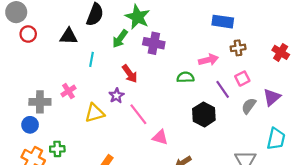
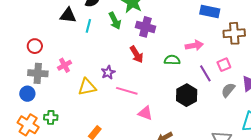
red circle: (28, 34) -> (35, 46), moved
green arrow: (120, 39) -> (115, 21), turned -66
brown cross: (238, 48) -> (234, 33), moved, size x1.5
cyan line: (91, 59) -> (88, 26), moved
red arrow: (130, 74) -> (136, 54), moved
pink line: (138, 114) -> (127, 91), turned -40

